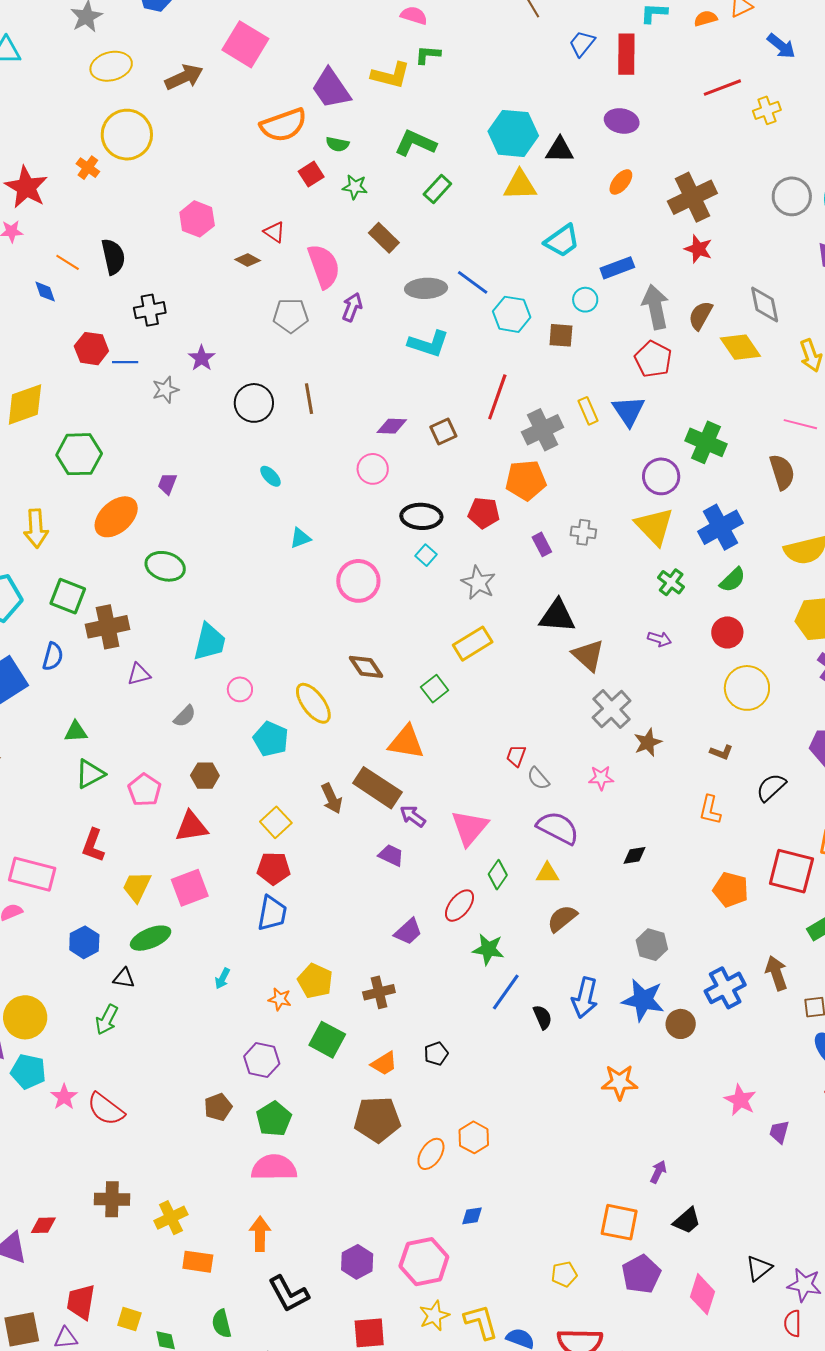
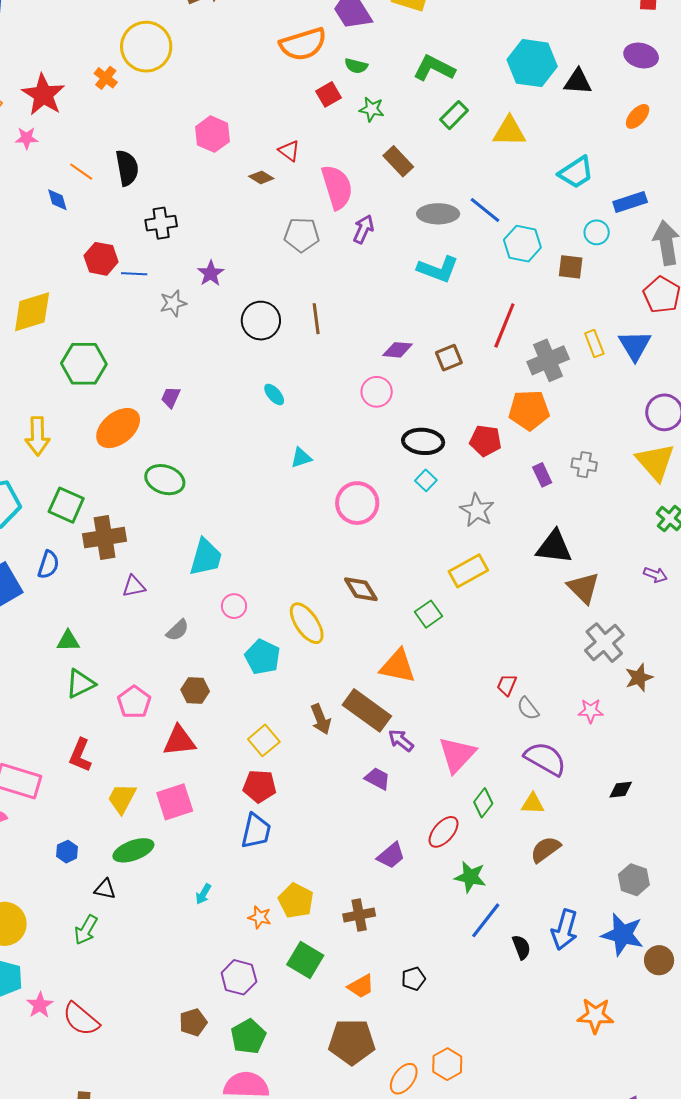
yellow triangle: (520, 185) -> (509, 131), moved
blue hexagon: (84, 942) -> (67, 852), size x0.7

